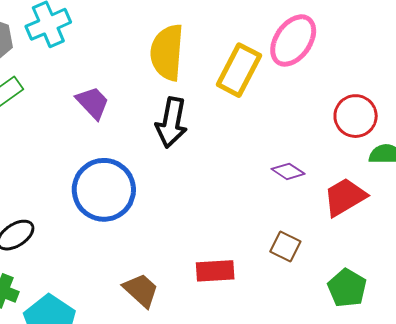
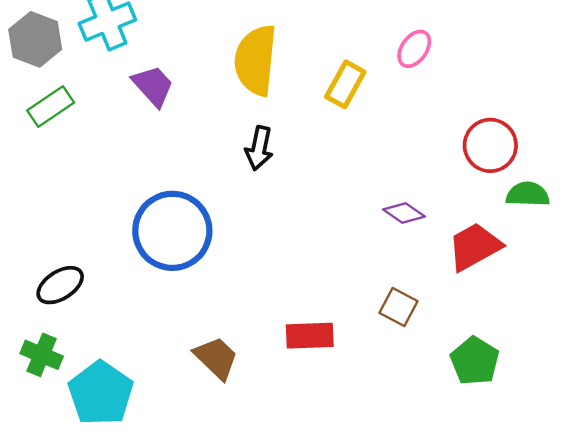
pink ellipse: (293, 40) -> (414, 49), size x0.6
yellow rectangle: (239, 70) -> (345, 84), size x0.7
purple trapezoid: (93, 103) -> (153, 86), moved
black arrow: (171, 122) -> (259, 148), size x0.7

